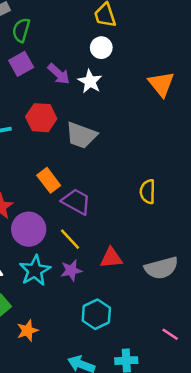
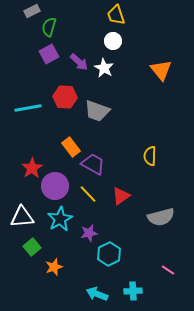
red triangle: (111, 258) -> (121, 196), moved, turned -30
purple star: (71, 270) -> (89, 233), moved

